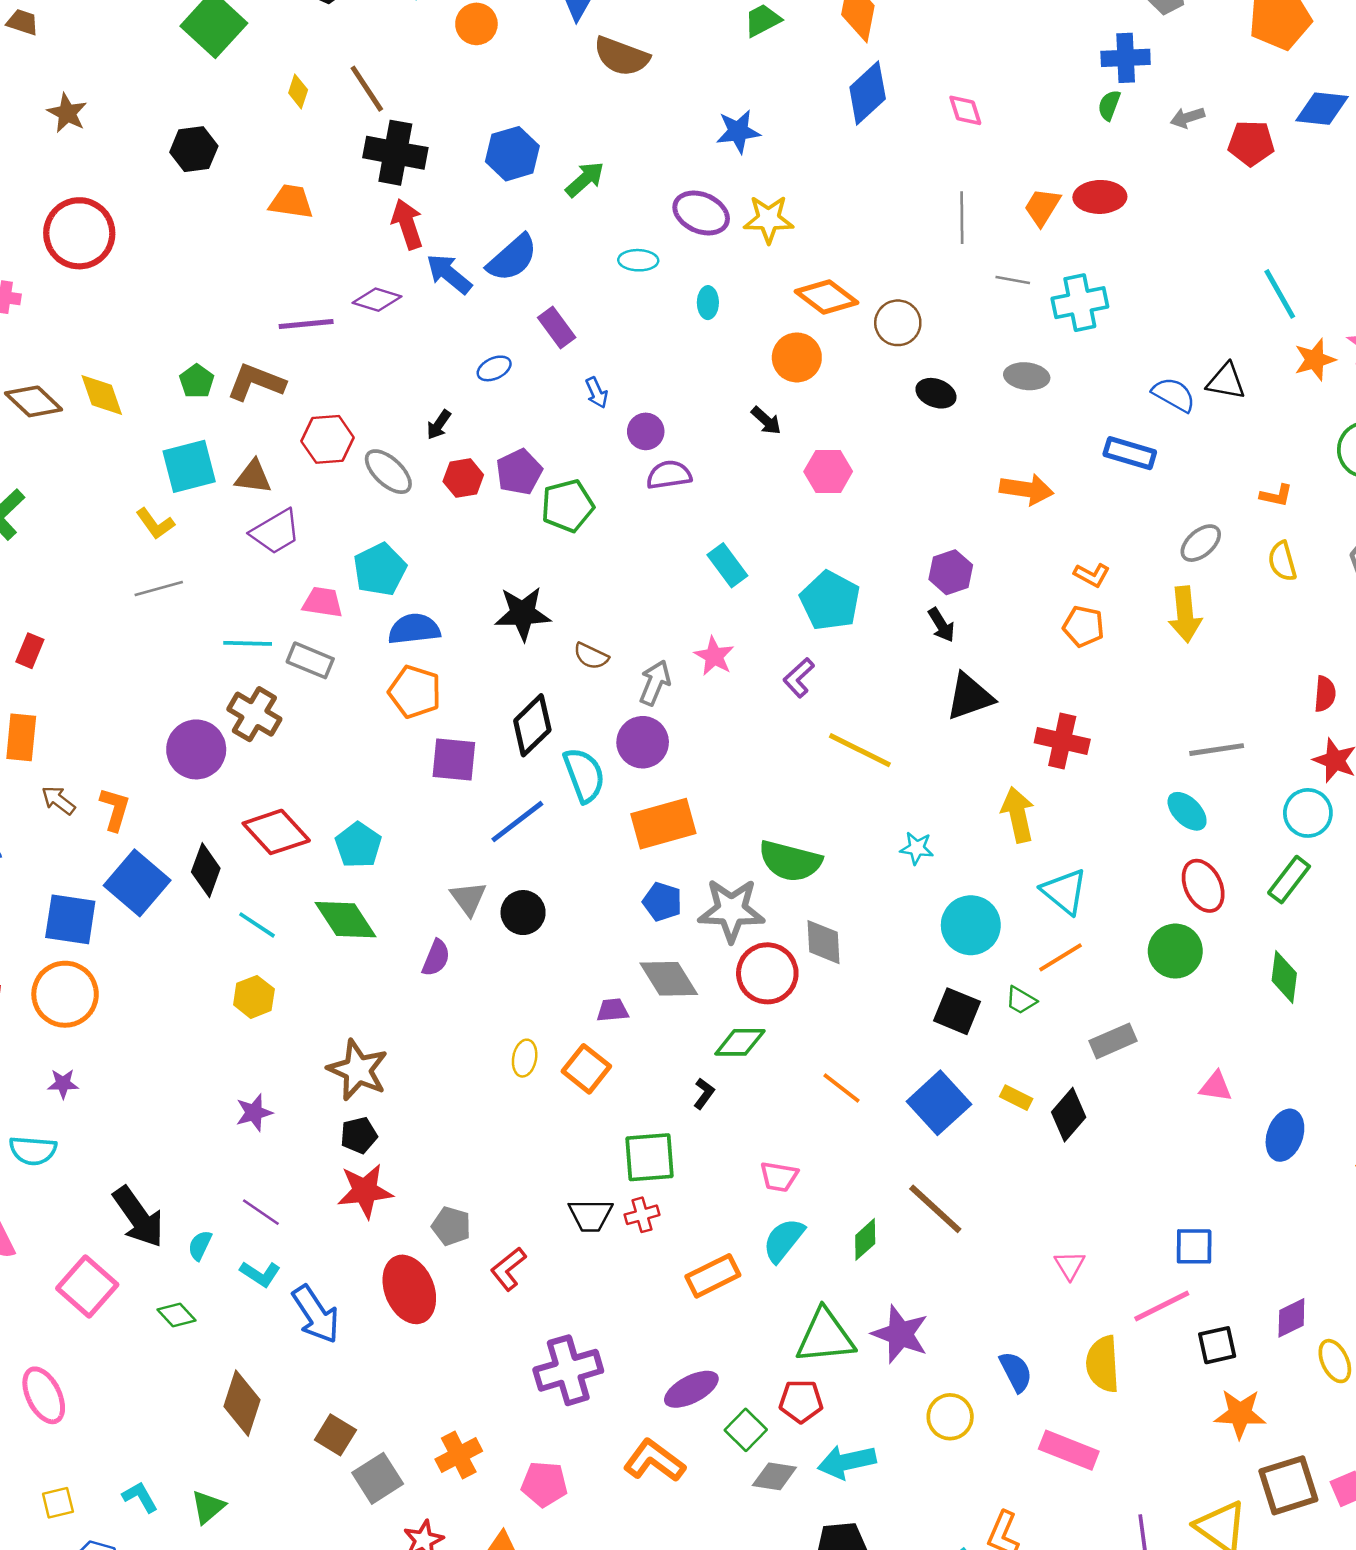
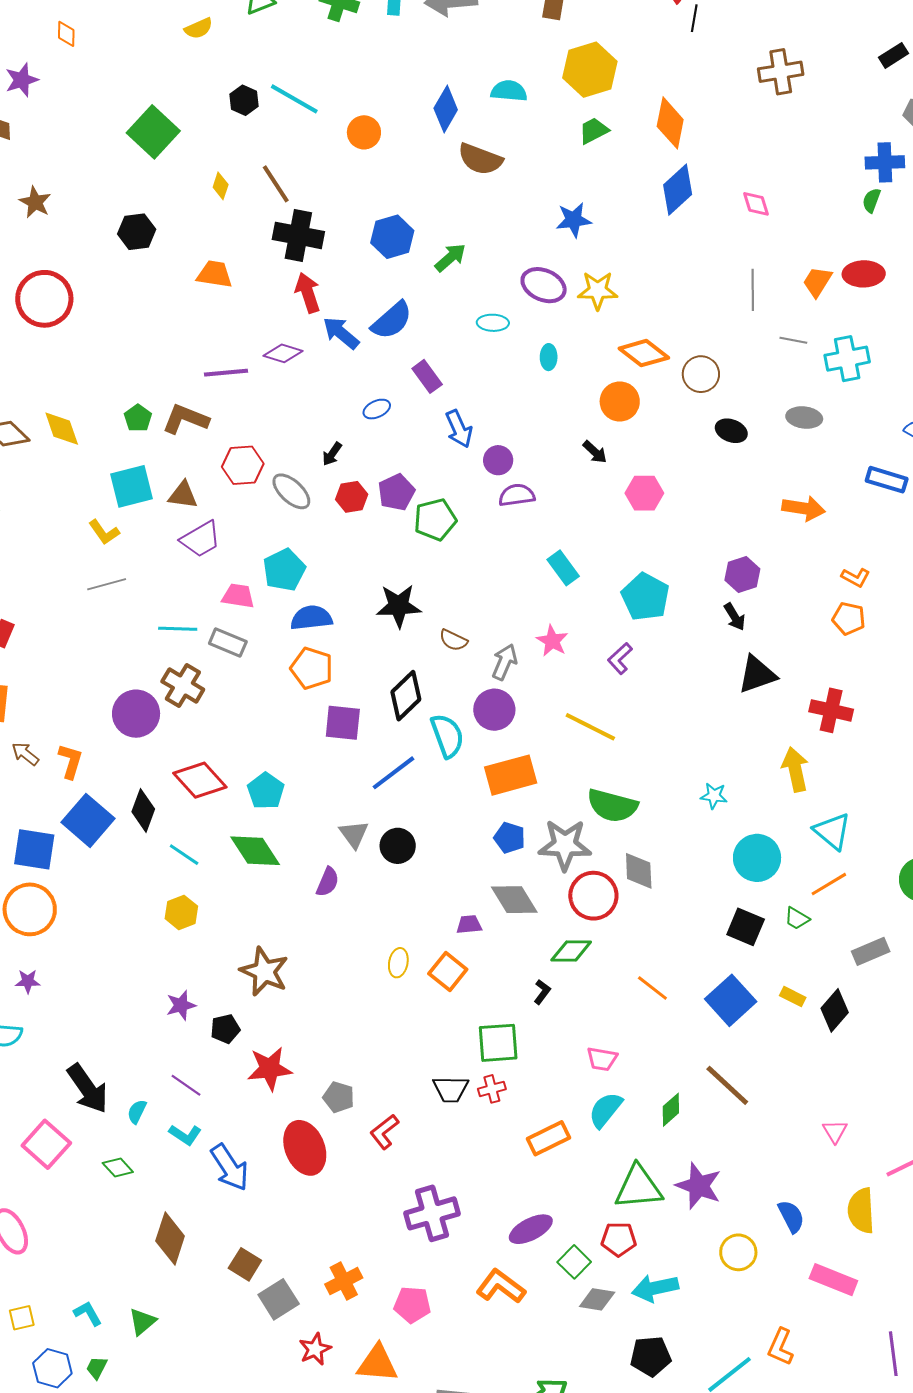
blue arrow: (597, 393) -> (459, 429), size x1.5
yellow line: (860, 750) -> (590, 727), moved
black pentagon: (359, 1135) -> (225, 1029), moved

